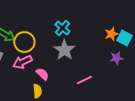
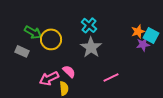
purple star: (116, 58) -> (143, 44), moved
pink arrow: (22, 62) -> (49, 78), moved

